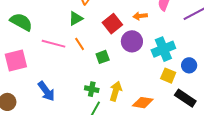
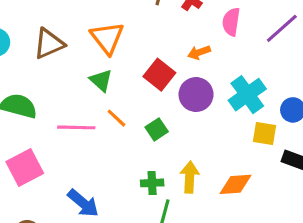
green triangle: (76, 18) -> (101, 80), turned -35

